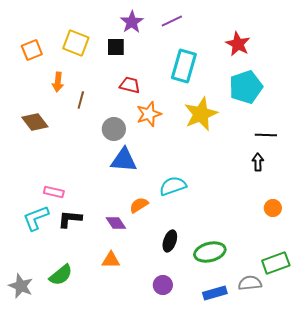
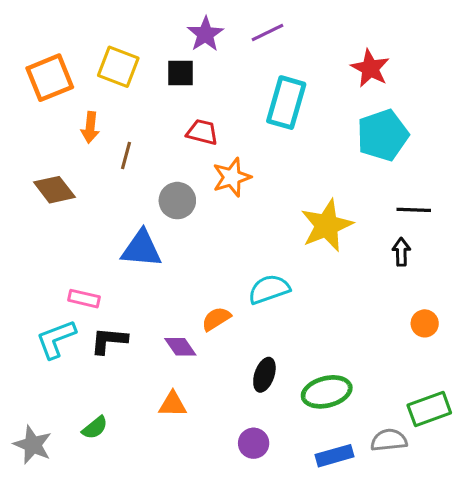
orange square: (32, 50) -> (50, 78), size x1.4
yellow star: (201, 114) -> (327, 225), moved
blue triangle: (124, 160) -> (142, 249), moved
green semicircle: (61, 275) -> (95, 428), size x0.7

